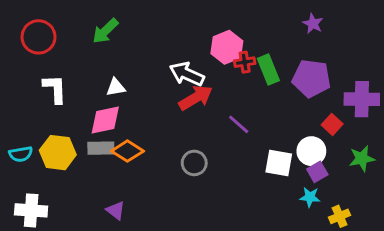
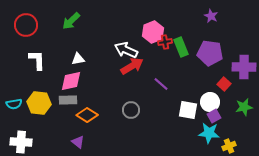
orange diamond: (127, 151) -> (87, 115), moved
cyan star: (310, 197) -> (209, 133), size x1.5

